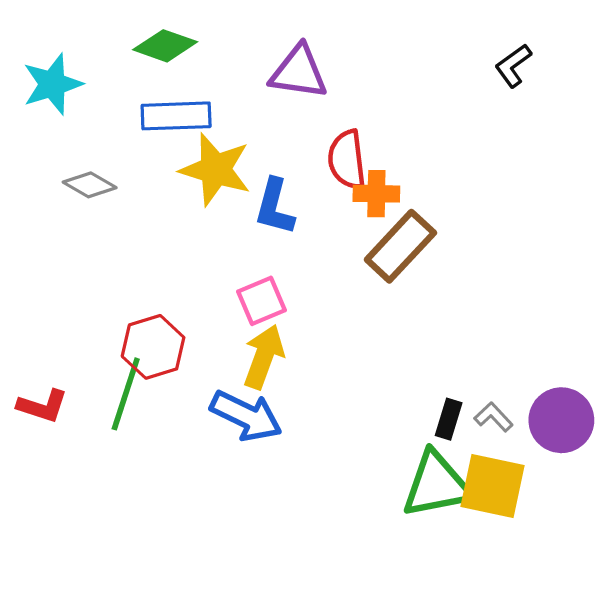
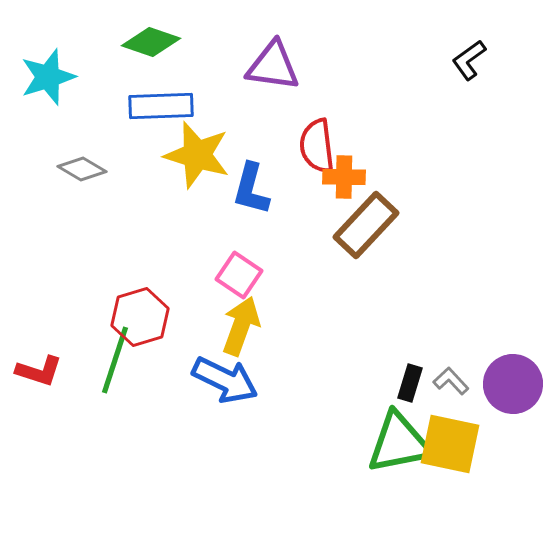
pink square: (261, 301) -> (239, 275), turned -33

